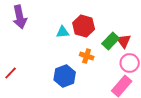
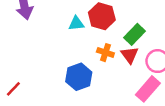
red triangle: (124, 41) -> (130, 55), moved
red line: (11, 73) -> (13, 89), moved

